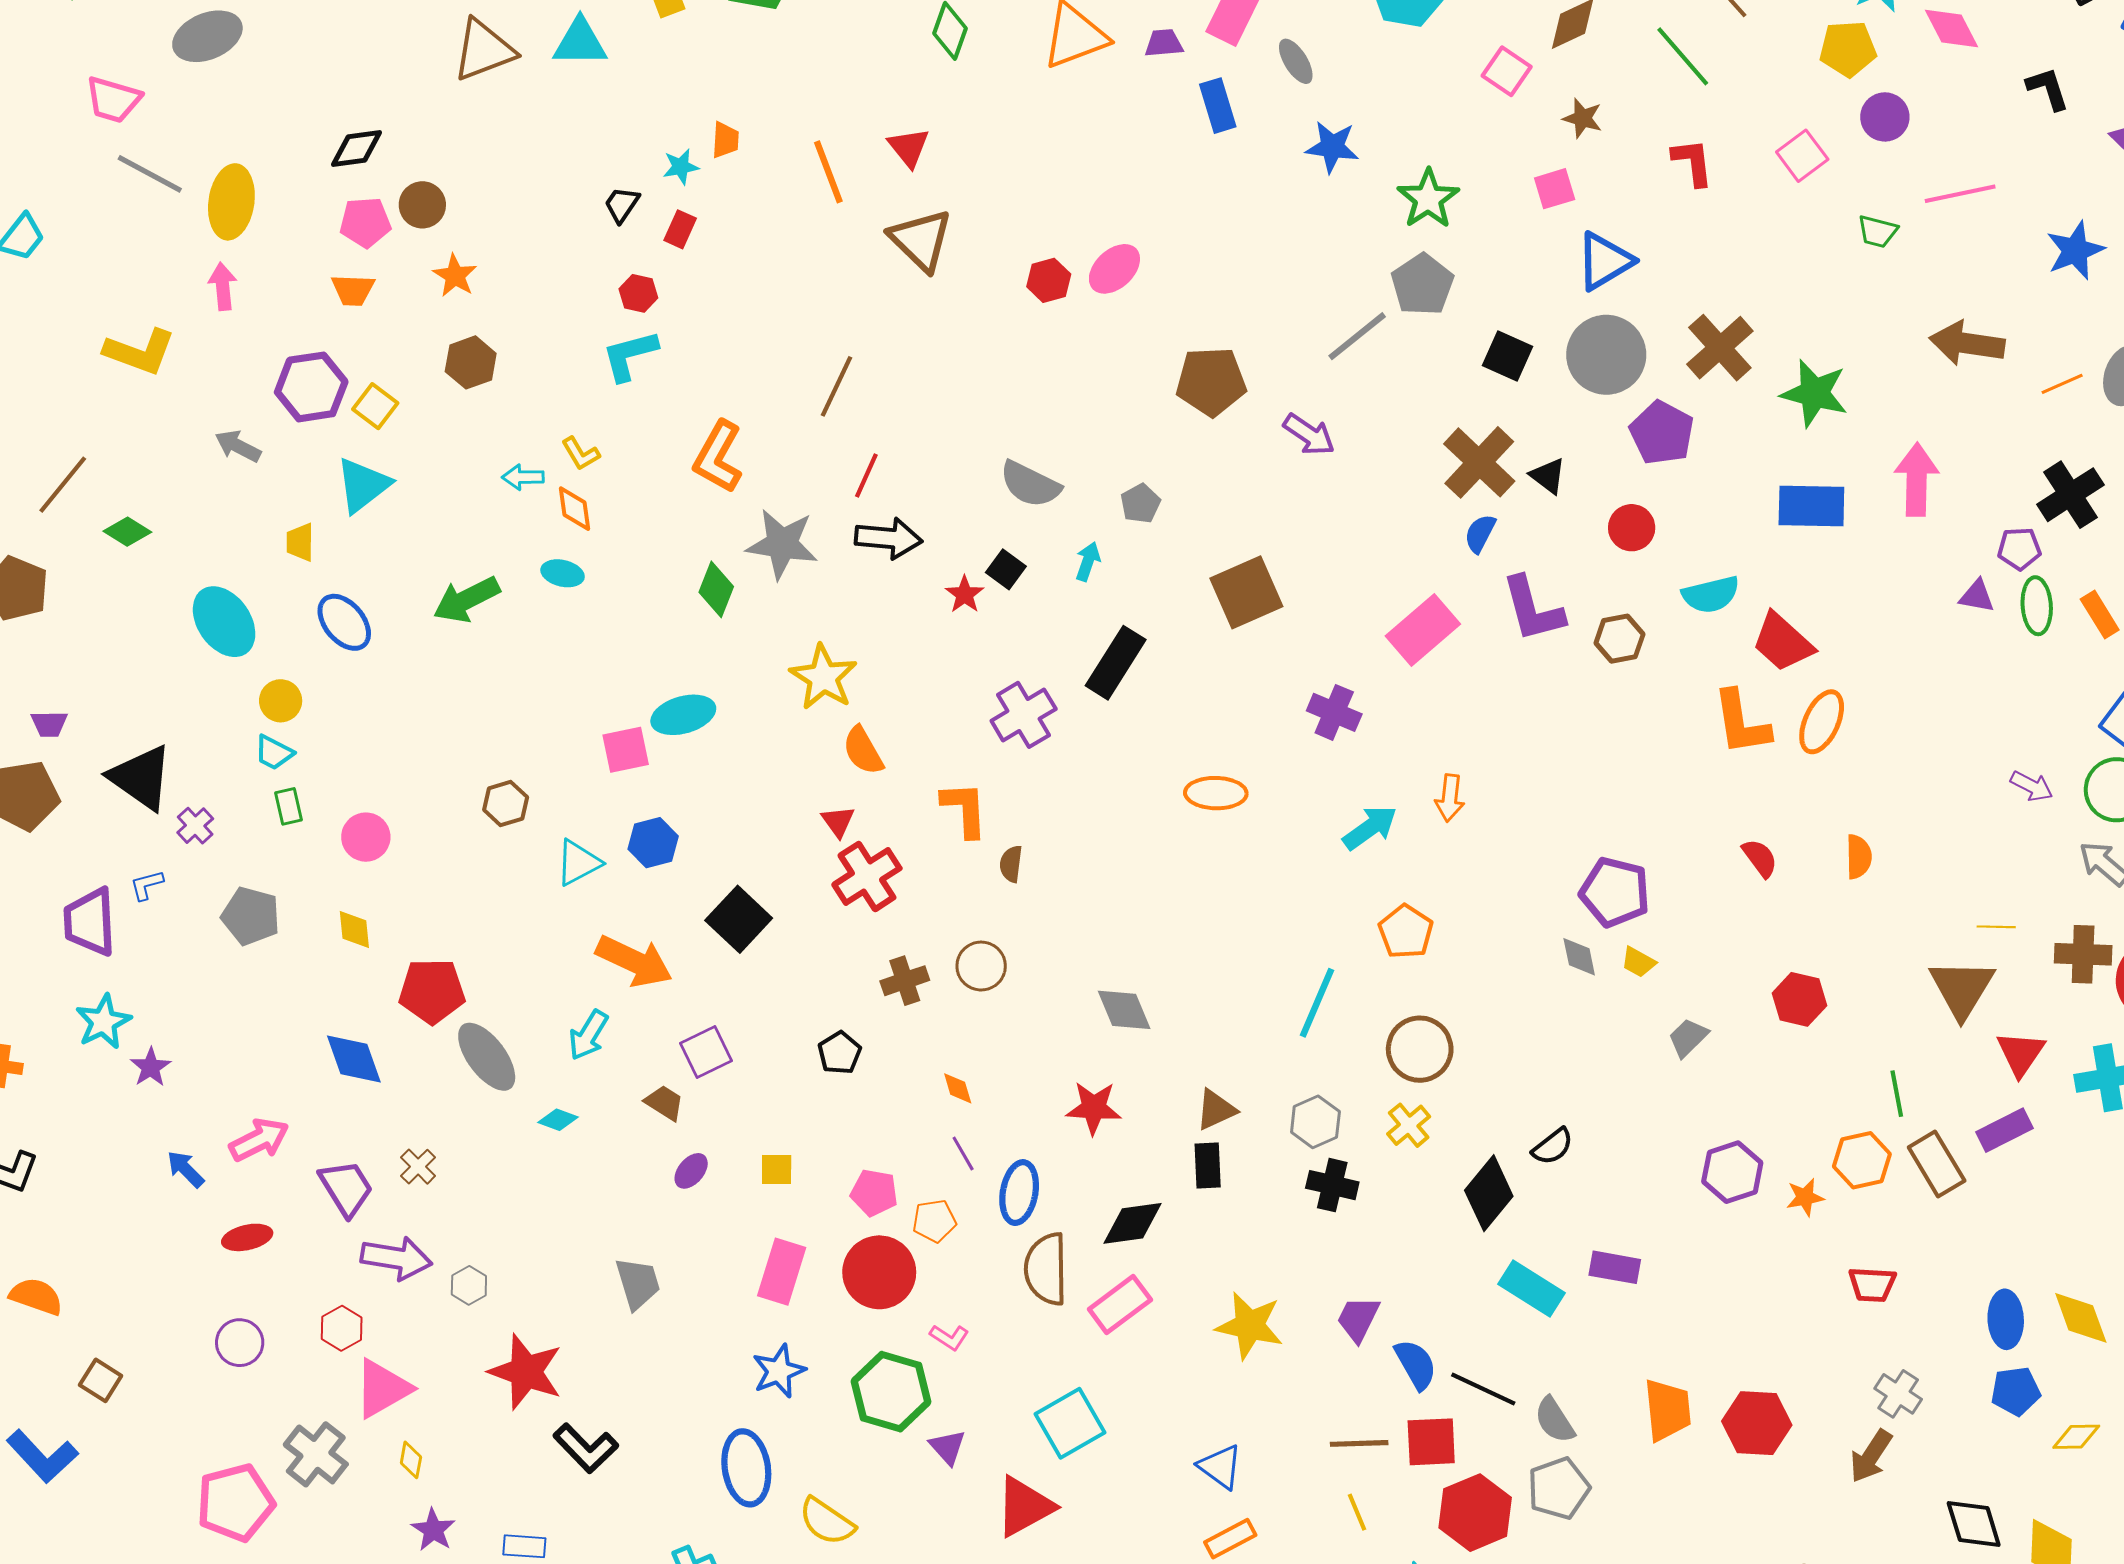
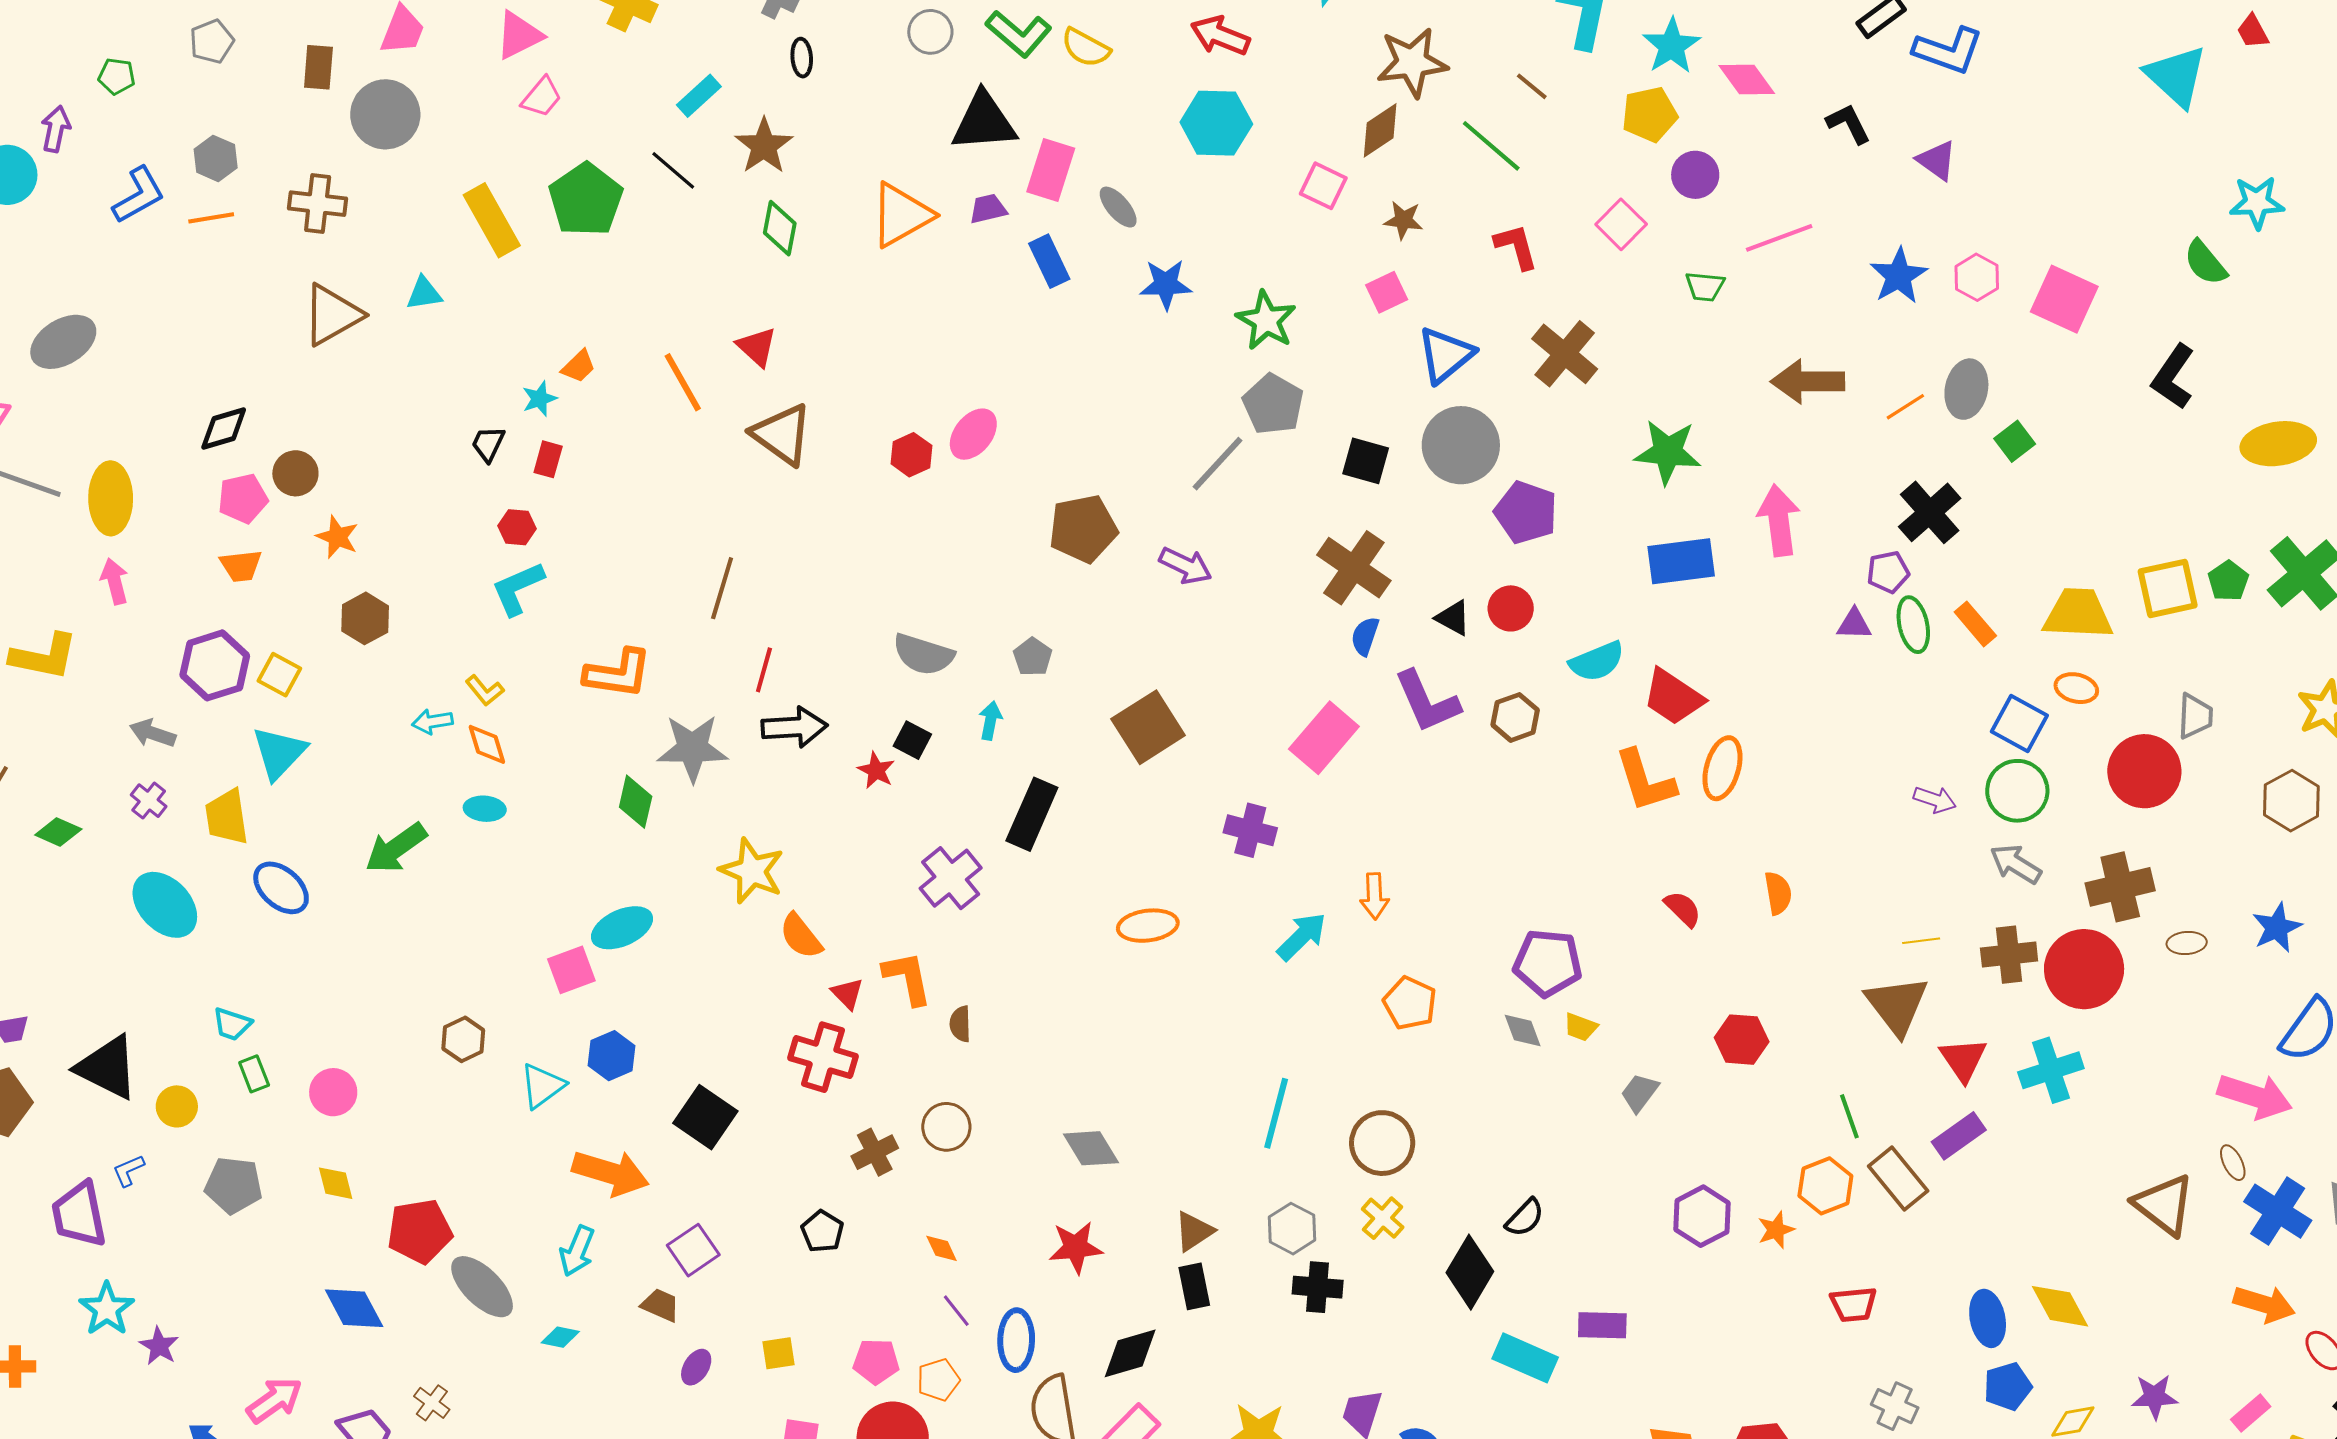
cyan triangle: (580, 42) -> (424, 293), size x0.7
orange trapezoid: (725, 140) -> (579, 366), turned 51
brown cross: (1720, 348) -> (1565, 354), moved
orange L-shape: (718, 457) -> (618, 674), turned -102
black triangle: (1548, 476) -> (1453, 618), moved
yellow trapezoid: (300, 542) -> (227, 817), size x1.5
yellow circle: (281, 701) -> (177, 1106), moved
red triangle: (838, 821) -> (847, 994), moved
purple cross: (195, 826) -> (149, 801), moved
red cross: (867, 876) -> (823, 1057), turned -32
orange pentagon: (1406, 932) -> (1410, 1003), moved

